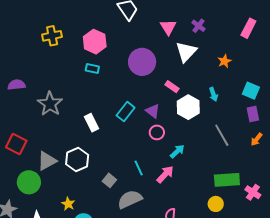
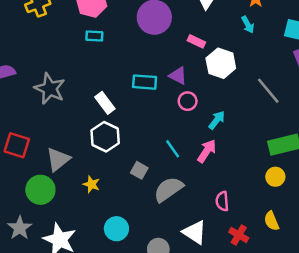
cyan arrow: (213, 94) -> (248, 25), moved
cyan rectangle: (126, 112) -> (145, 82), turned 66
white hexagon: (77, 159) -> (105, 137), moved
yellow star: (68, 204) -> (91, 184), moved

